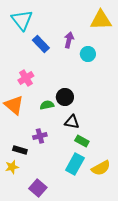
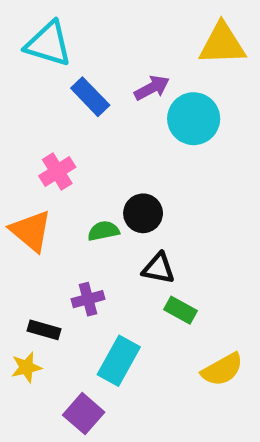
cyan triangle: (22, 20) -> (48, 44), turned -35
purple arrow: (69, 40) -> (152, 88), turned 49
cyan circle: (88, 54) -> (194, 119), size x1.5
cyan rectangle: (75, 164) -> (119, 361), moved

